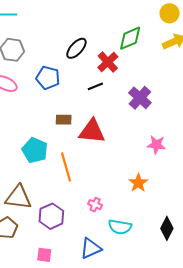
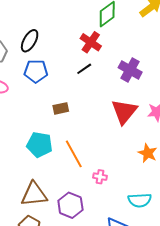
black ellipse: (76, 48) -> (30, 41), moved
red triangle: (92, 131) -> (124, 112), moved, turned -44
pink cross: (95, 205) -> (100, 177), moved

